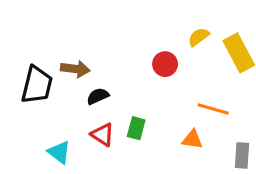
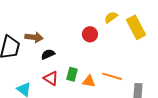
orange line: (213, 109) -> (112, 76), moved
orange triangle: (192, 139) -> (89, 81), moved

